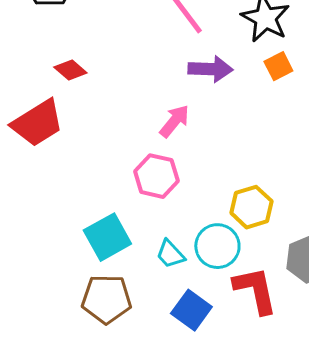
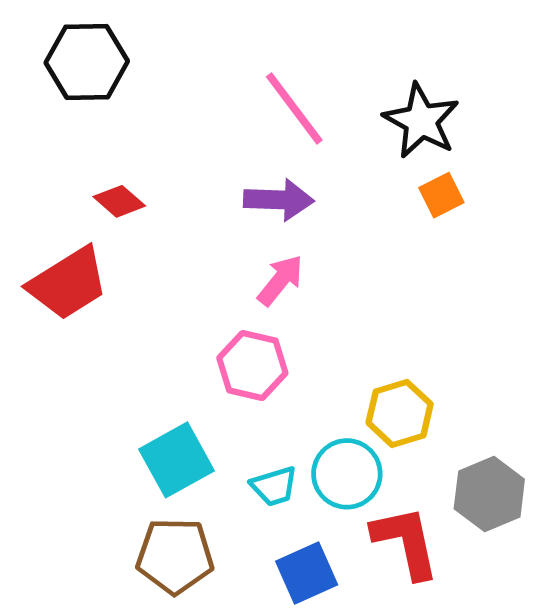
purple arrow: (210, 69) -> (279, 200), moved
cyan trapezoid: (170, 254) -> (274, 486), turned -64
blue square: (191, 310) -> (307, 573), turned 30

